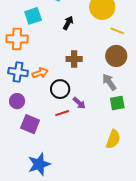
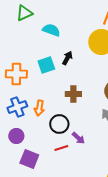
cyan square: (33, 16) -> (46, 65), moved
blue cross: (18, 72) -> (17, 107), turned -30
orange arrow: (40, 73) -> (39, 108), turned 119

